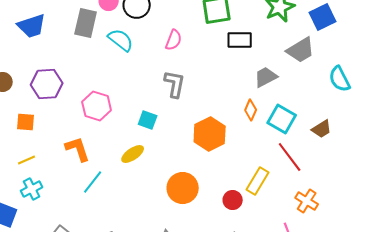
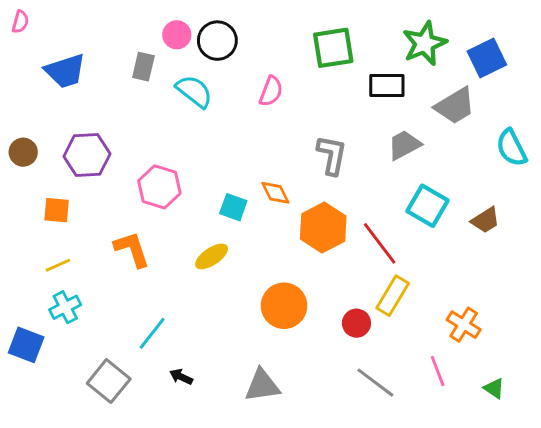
gray rectangle: (86, 23) -> (143, 67), size x0.7
black rectangle: (240, 40) -> (387, 85), moved
gray L-shape: (175, 84) -> (332, 155), moved
orange diamond: (251, 110) -> (275, 193), moved, turned -50
red line: (290, 157) -> (380, 243), moved
cyan line: (93, 182) -> (152, 333), moved

